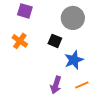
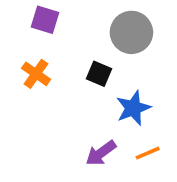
purple arrow: (56, 85) -> (101, 153), turned 36

